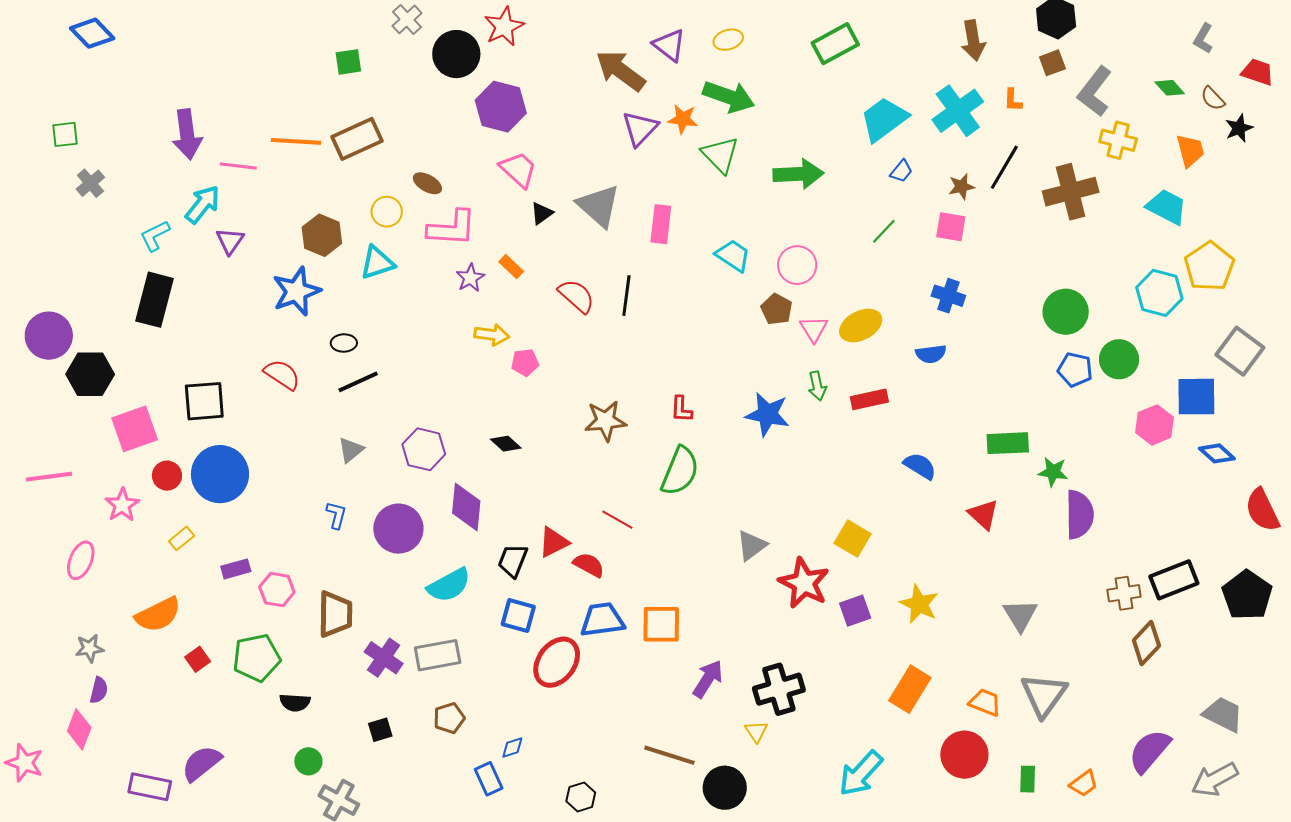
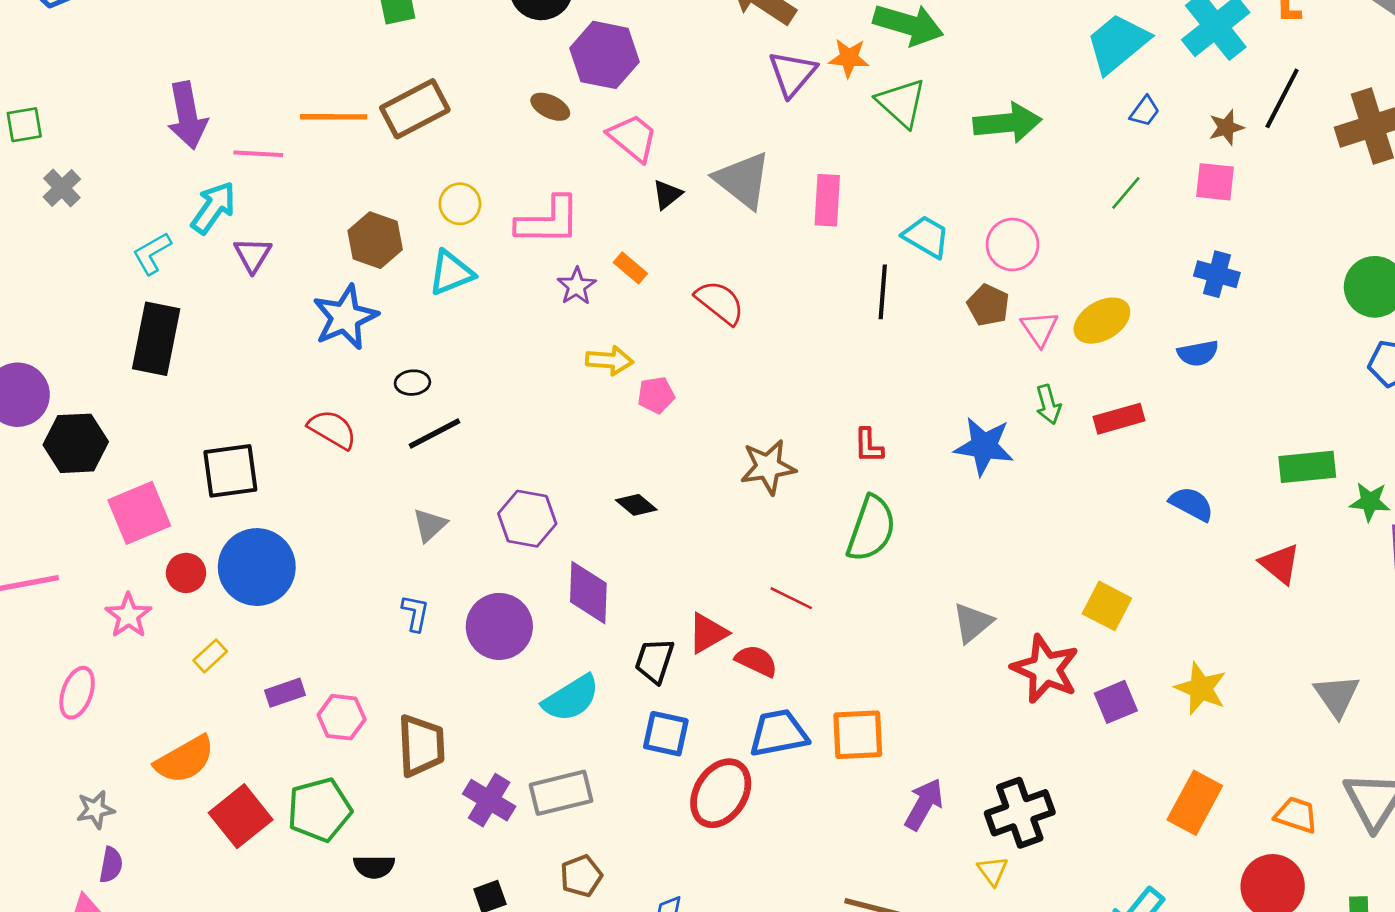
brown ellipse: (427, 183) -> (550, 107), moved
black line: (626, 296) -> (883, 292), moved
red square: (198, 659) -> (241, 816), size x1.8

